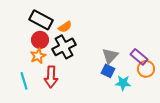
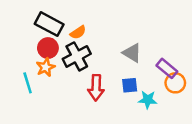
gray triangle: (110, 56) -> (132, 53), moved, turned -42
blue square: (108, 71) -> (130, 85), turned -32
red arrow: (51, 77) -> (96, 88), moved
cyan line: (24, 81) -> (28, 83), moved

